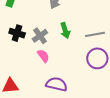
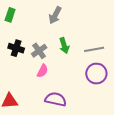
pink semicircle: (43, 56) -> (42, 71), turned 64

